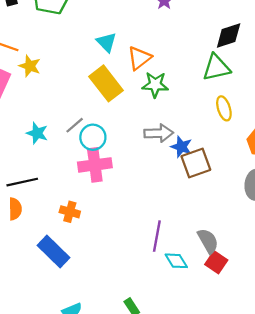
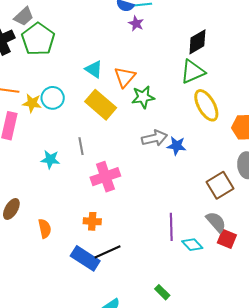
yellow ellipse: (224, 108) -> (206, 105), size x1.5
gray line: (75, 125) -> (81, 146), turned -48
cyan circle: (93, 137) -> (53, 98), moved
brown square: (196, 163) -> (220, 185), moved
black line: (22, 182) -> (108, 252), moved

